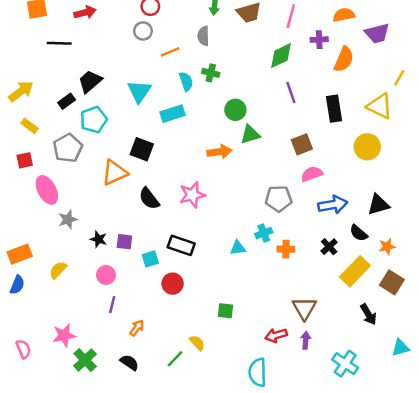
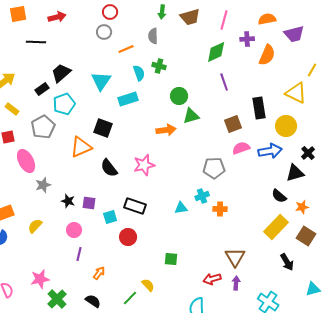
black rectangle: (334, 109) -> (259, 108), moved
blue arrow: (333, 205) -> (270, 151), moved
black cross: (329, 247) -> (308, 153), moved

